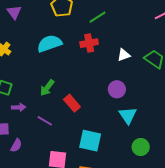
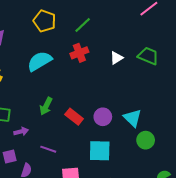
purple circle: (117, 89) -> (103, 117), moved
purple line: (45, 121) -> (48, 149), moved
green circle: (141, 147) -> (146, 140), moved

